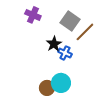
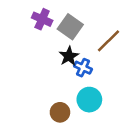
gray square: (70, 21) -> (70, 27), moved
cyan circle: (61, 83) -> (89, 100), moved

